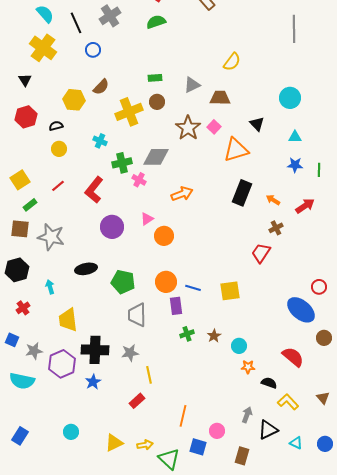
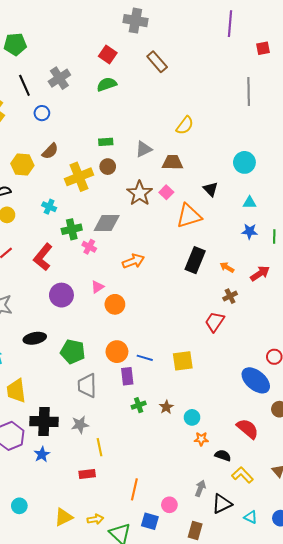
red rectangle: (137, 401) -> (87, 474), turned 35

